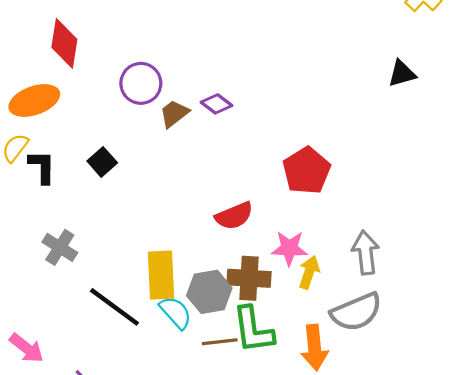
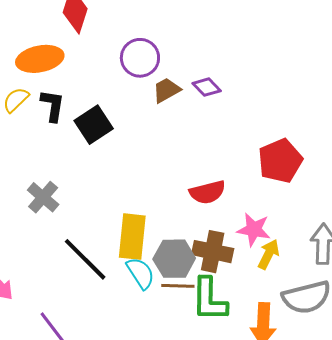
black square: (102, 162) -> (94, 125), size x1.4
black L-shape: (42, 167) -> (53, 106), moved
brown line: (220, 342) -> (178, 286), moved

